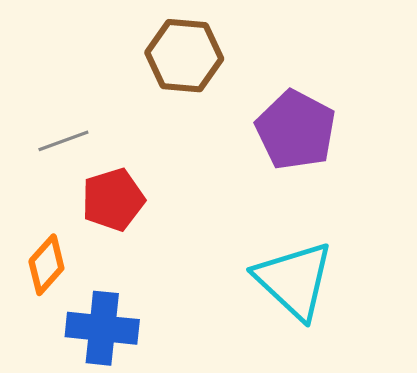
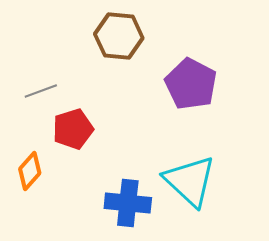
blue cross: (102, 328) -> (128, 203), moved

